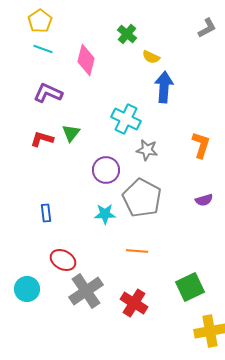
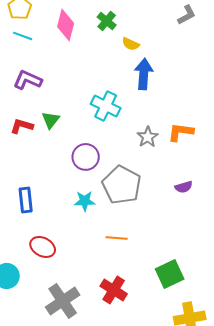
pink diamond: (86, 60) -> (66, 25), moved
orange L-shape: (201, 145) -> (181, 132), turned -100
gray star: (147, 150) -> (148, 137), moved, turned 30
blue rectangle: (46, 213) -> (26, 200), size x1.4
gray cross: (86, 291) -> (63, 301), moved

